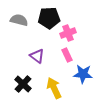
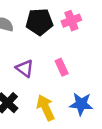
pink cross: (68, 33) -> (71, 21), moved
blue star: (83, 74) -> (81, 104), moved

